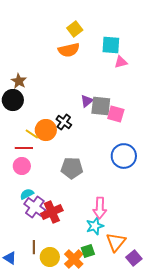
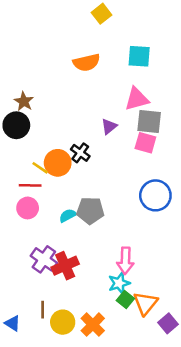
yellow square: (75, 29) -> (102, 14), moved
pink triangle: (121, 62) -> (137, 99), moved, size x1.5
gray square: (101, 106) -> (149, 121), moved
cyan semicircle: (27, 194) -> (68, 215), moved
green square: (88, 251) -> (125, 299), moved, turned -32

